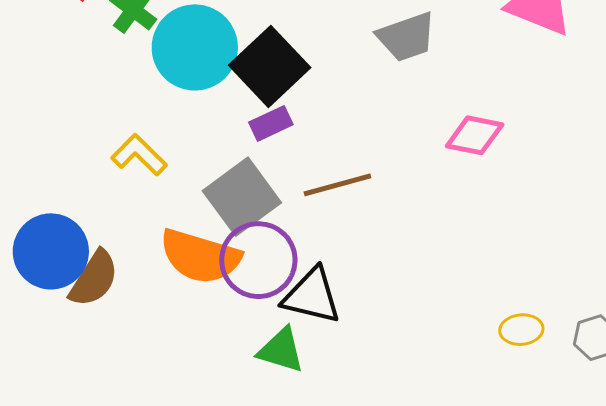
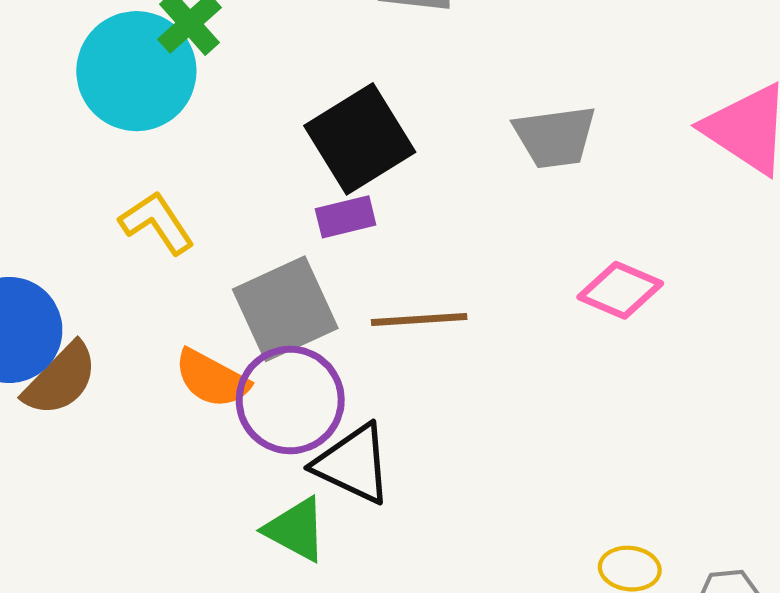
cyan circle: (195, 47) -> (136, 71), moved
orange semicircle: (200, 256) -> (212, 379), size x0.7

